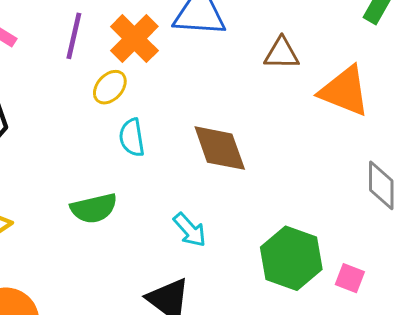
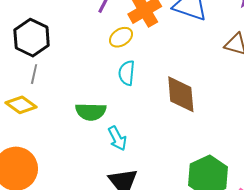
cyan arrow: (190, 230) -> (117, 138), moved

